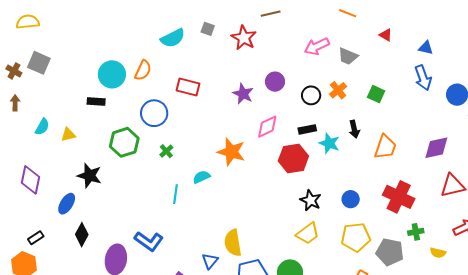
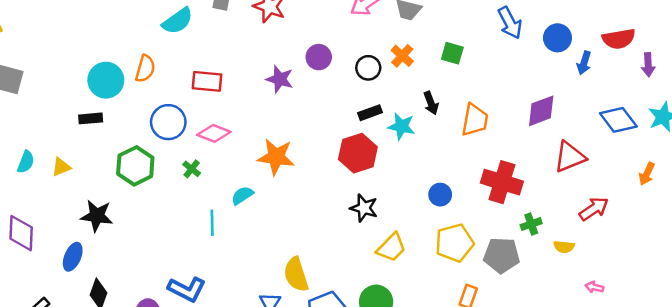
pink diamond: (267, 127) -> (214, 133), moved, turned 55
black star: (311, 200) -> (364, 208), moved

